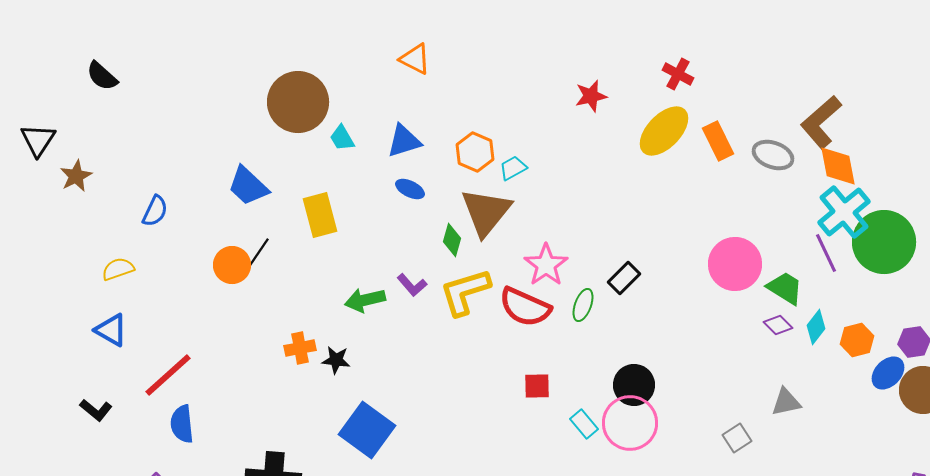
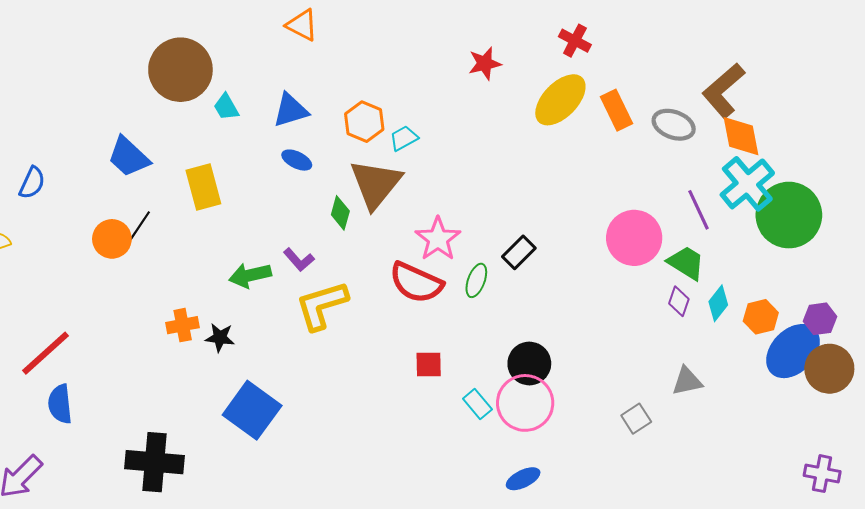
purple line: (826, 253) -> (699, 210), moved
yellow L-shape: (465, 292) -> (322, 305), moved
purple diamond: (778, 325) -> (679, 301), turned 64
blue ellipse: (888, 373) -> (793, 351), size x1.6

